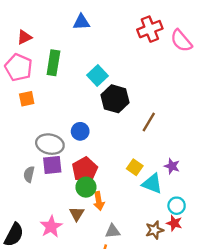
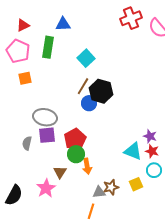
blue triangle: (81, 22) -> (63, 24), moved
black hexagon: (115, 99) -> (101, 91), moved
brown line: (149, 122) -> (83, 86), moved
blue circle: (80, 131) -> (89, 103), moved
yellow square: (135, 167) -> (136, 184), moved, turned 32
brown triangle: (77, 214) -> (60, 172), moved
red star: (174, 223) -> (152, 151), moved
brown star: (155, 230) -> (111, 187), moved

